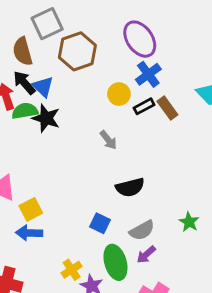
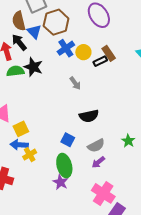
blue cross: (148, 74) -> (66, 48), moved
blue triangle: (43, 87) -> (34, 32), moved
brown rectangle: (167, 108) -> (109, 53), moved
green semicircle: (25, 111) -> (15, 71), moved
green ellipse: (115, 262) -> (64, 166), moved
yellow cross: (72, 270) -> (30, 155), moved

